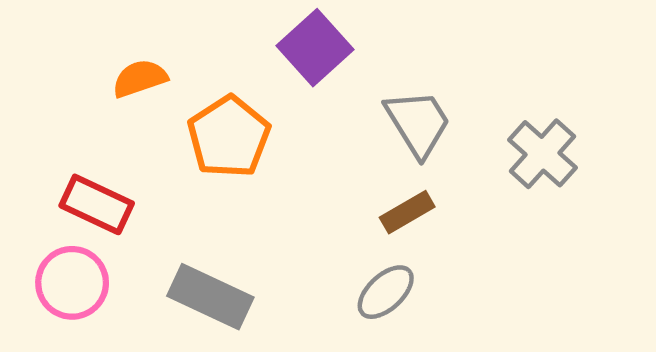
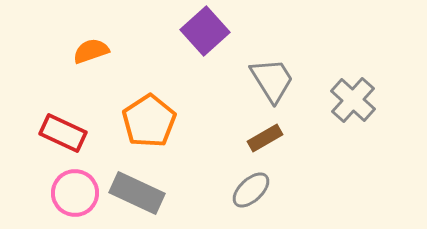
orange pentagon: (229, 137) -> (149, 121), moved
pink circle: (72, 283) -> (75, 193), moved

